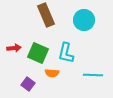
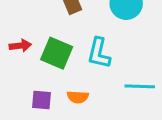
orange semicircle: (52, 73) -> (78, 97), moved
purple square: (28, 84) -> (41, 100), turned -32

